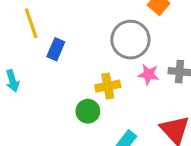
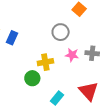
gray circle: (130, 40) -> (61, 32), size x0.7

